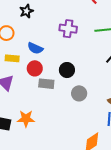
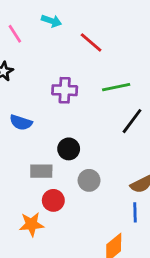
red circle: (35, 68) -> (53, 200), moved
orange star: (26, 119) -> (32, 224), moved

